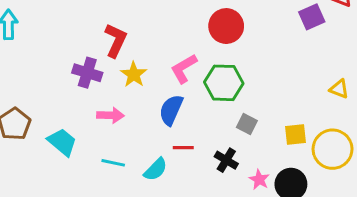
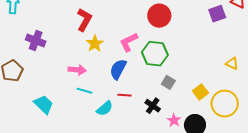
purple cross: (87, 73) -> (36, 40), moved
yellow square: (295, 135) -> (200, 92), turned -35
cyan trapezoid: (62, 142) -> (44, 104), moved
cyan line: (113, 163) -> (84, 91), moved

